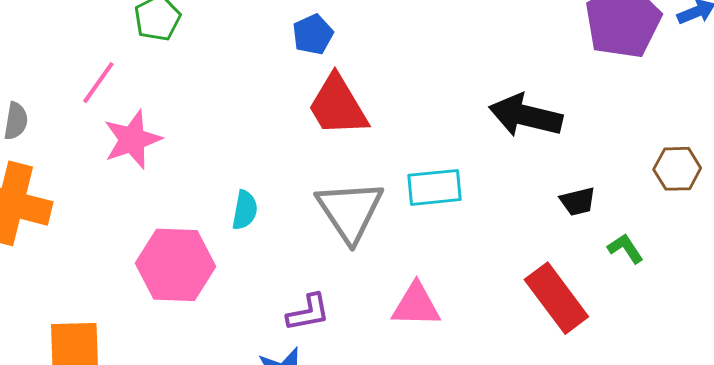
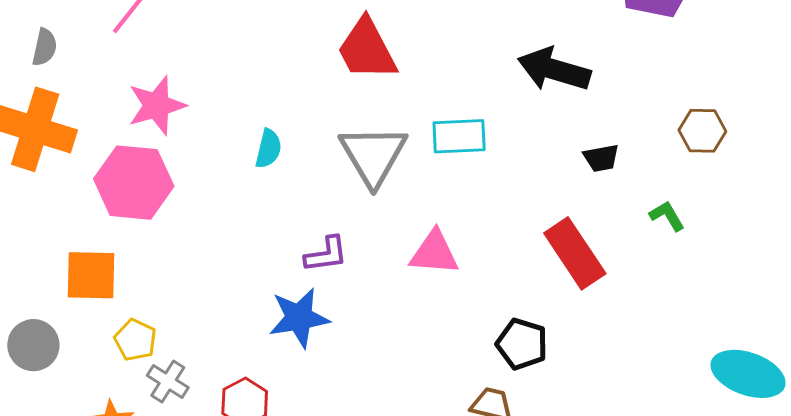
pink star: (132, 140) -> (157, 105), moved
green L-shape: (625, 248) -> (667, 216), moved
pink hexagon: (176, 265) -> (134, 183), moved

